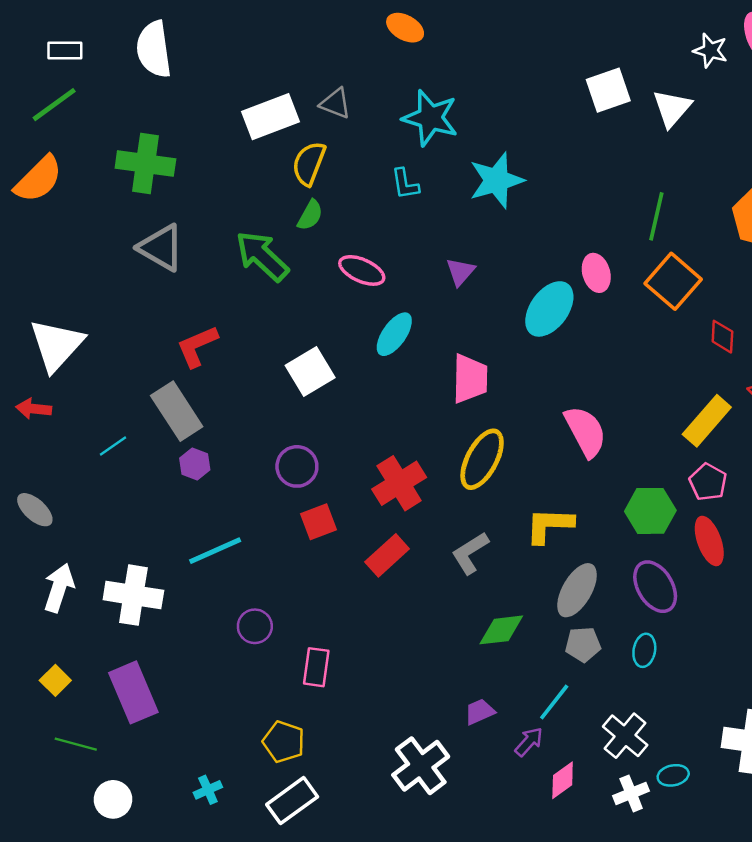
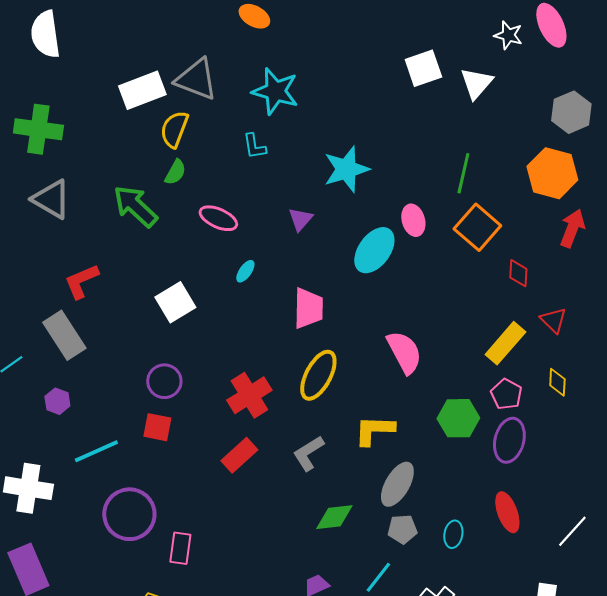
gray triangle: (335, 103) -> (196, 79), size x1.6
cyan star: (496, 180) -> (346, 169), moved
cyan ellipse: (394, 334) -> (245, 271), size x0.6
purple hexagon: (195, 464) -> (57, 401), moved
red square: (319, 522) -> (157, 427), moved, turned 32
red ellipse: (709, 541) -> (507, 512), moved
purple ellipse: (655, 587) -> (509, 440), moved, turned 45
purple circle: (255, 626) -> (129, 514), size x1.8

